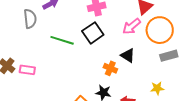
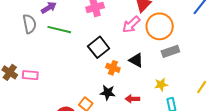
black square: (93, 33) -> (99, 47), moved
green line: (62, 40) -> (59, 30), moved
black triangle: (128, 55) -> (136, 60), moved

